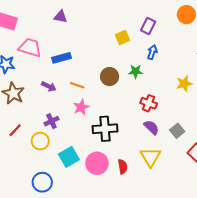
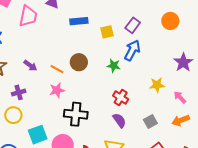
pink trapezoid: (30, 48) -> (28, 16), moved, turned 75
blue arrow: (152, 52) -> (132, 50), size x1.5
blue rectangle: (62, 58) -> (79, 21), moved
brown circle: (110, 77) -> (79, 62), moved
purple cross: (51, 121) -> (19, 92), moved
gray square: (177, 131) -> (150, 121), moved

